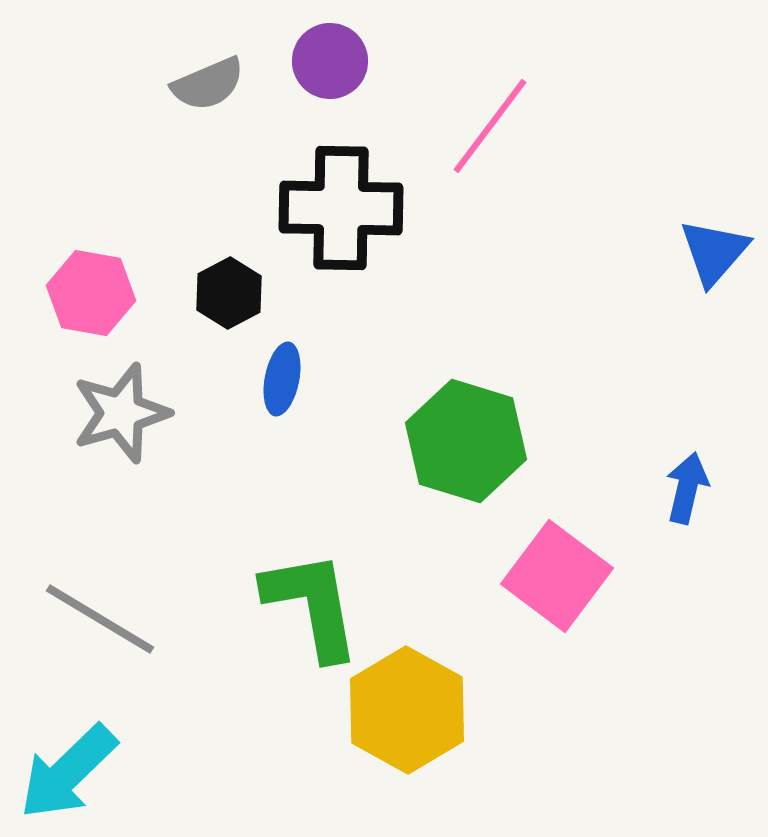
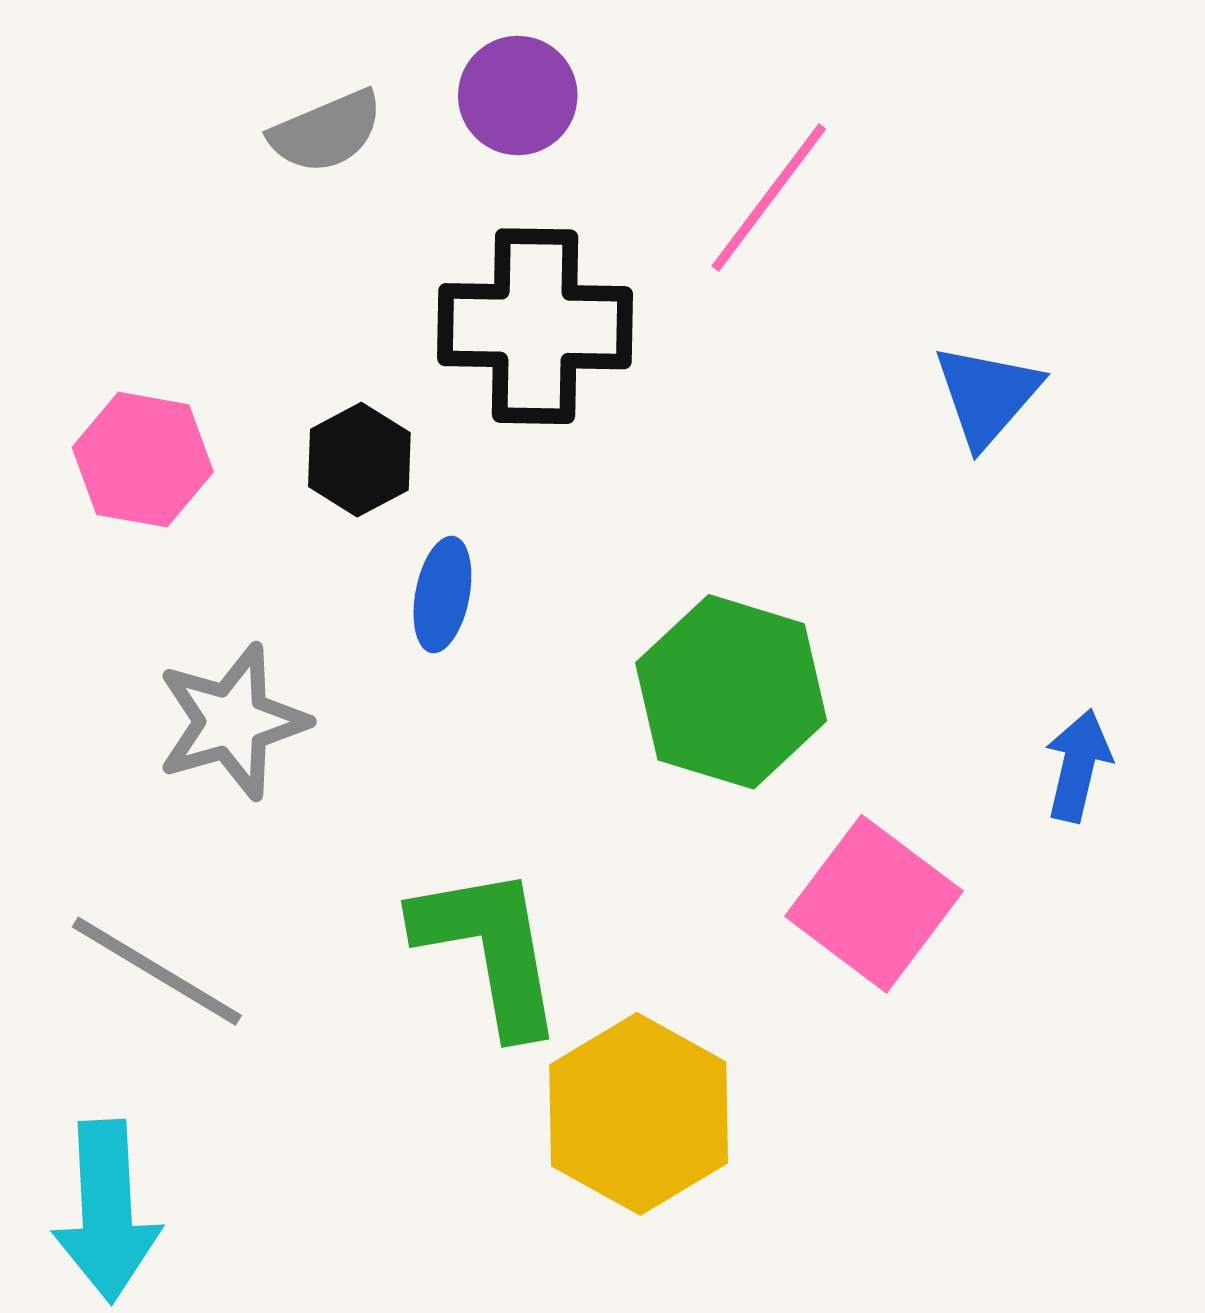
blue triangle: (714, 252) -> (987, 395), moved
gray star: (121, 413) -> (232, 722), moved
cyan arrow: (68, 772) -> (107, 1211), turned -49

